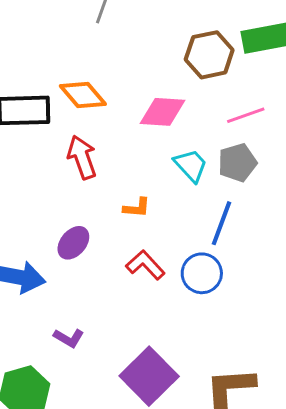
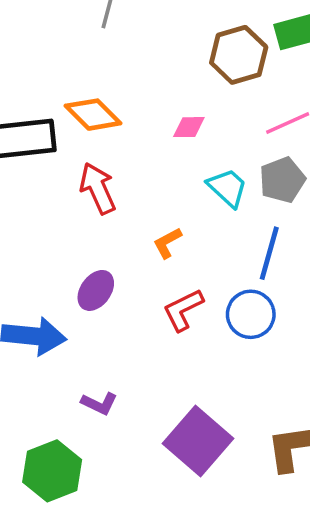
pink diamond: (163, 112) -> (189, 127), size x0.6
orange L-shape: (137, 208) -> (167, 243), turned 152
red L-shape: (145, 265) -> (183, 310), turned -69

